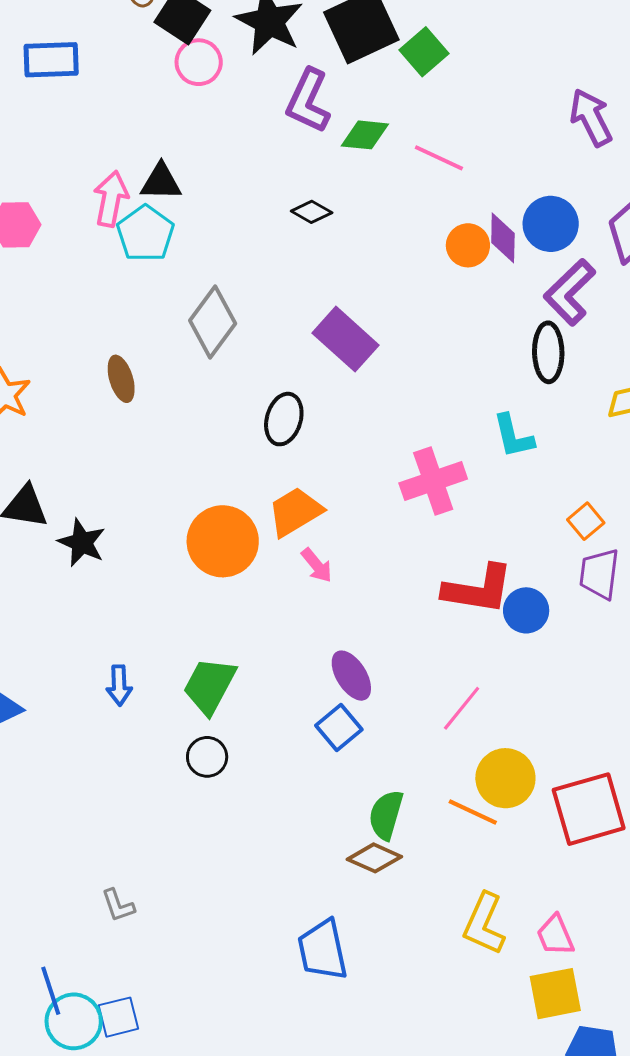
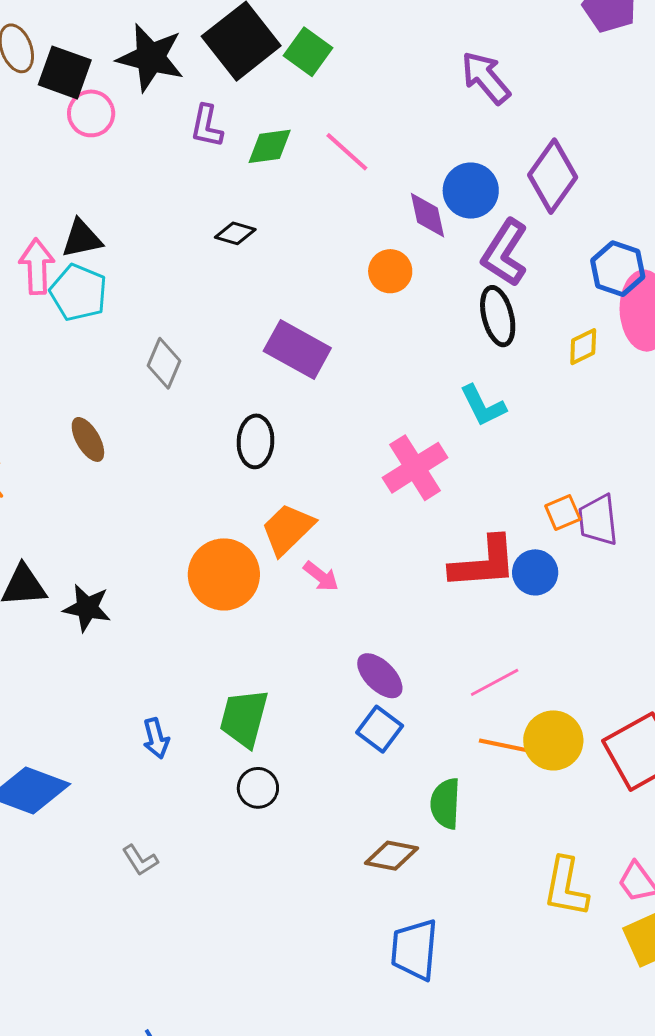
purple L-shape: (308, 101) -> (207, 126), size x0.7
pink line: (439, 158) -> (347, 152), turned 30
orange circle: (468, 245) -> (390, 271), moved
gray diamond: (213, 322) -> (164, 363), size x0.7
orange square: (586, 521) -> (563, 513), moved, turned 30
pink line: (462, 708) -> (495, 682), turned 36
orange line: (473, 812) -> (505, 746), moved
brown diamond: (374, 858) -> (391, 856), moved
gray L-shape: (118, 905) -> (140, 860), moved
blue trapezoid: (323, 950) -> (414, 950), turned 30

